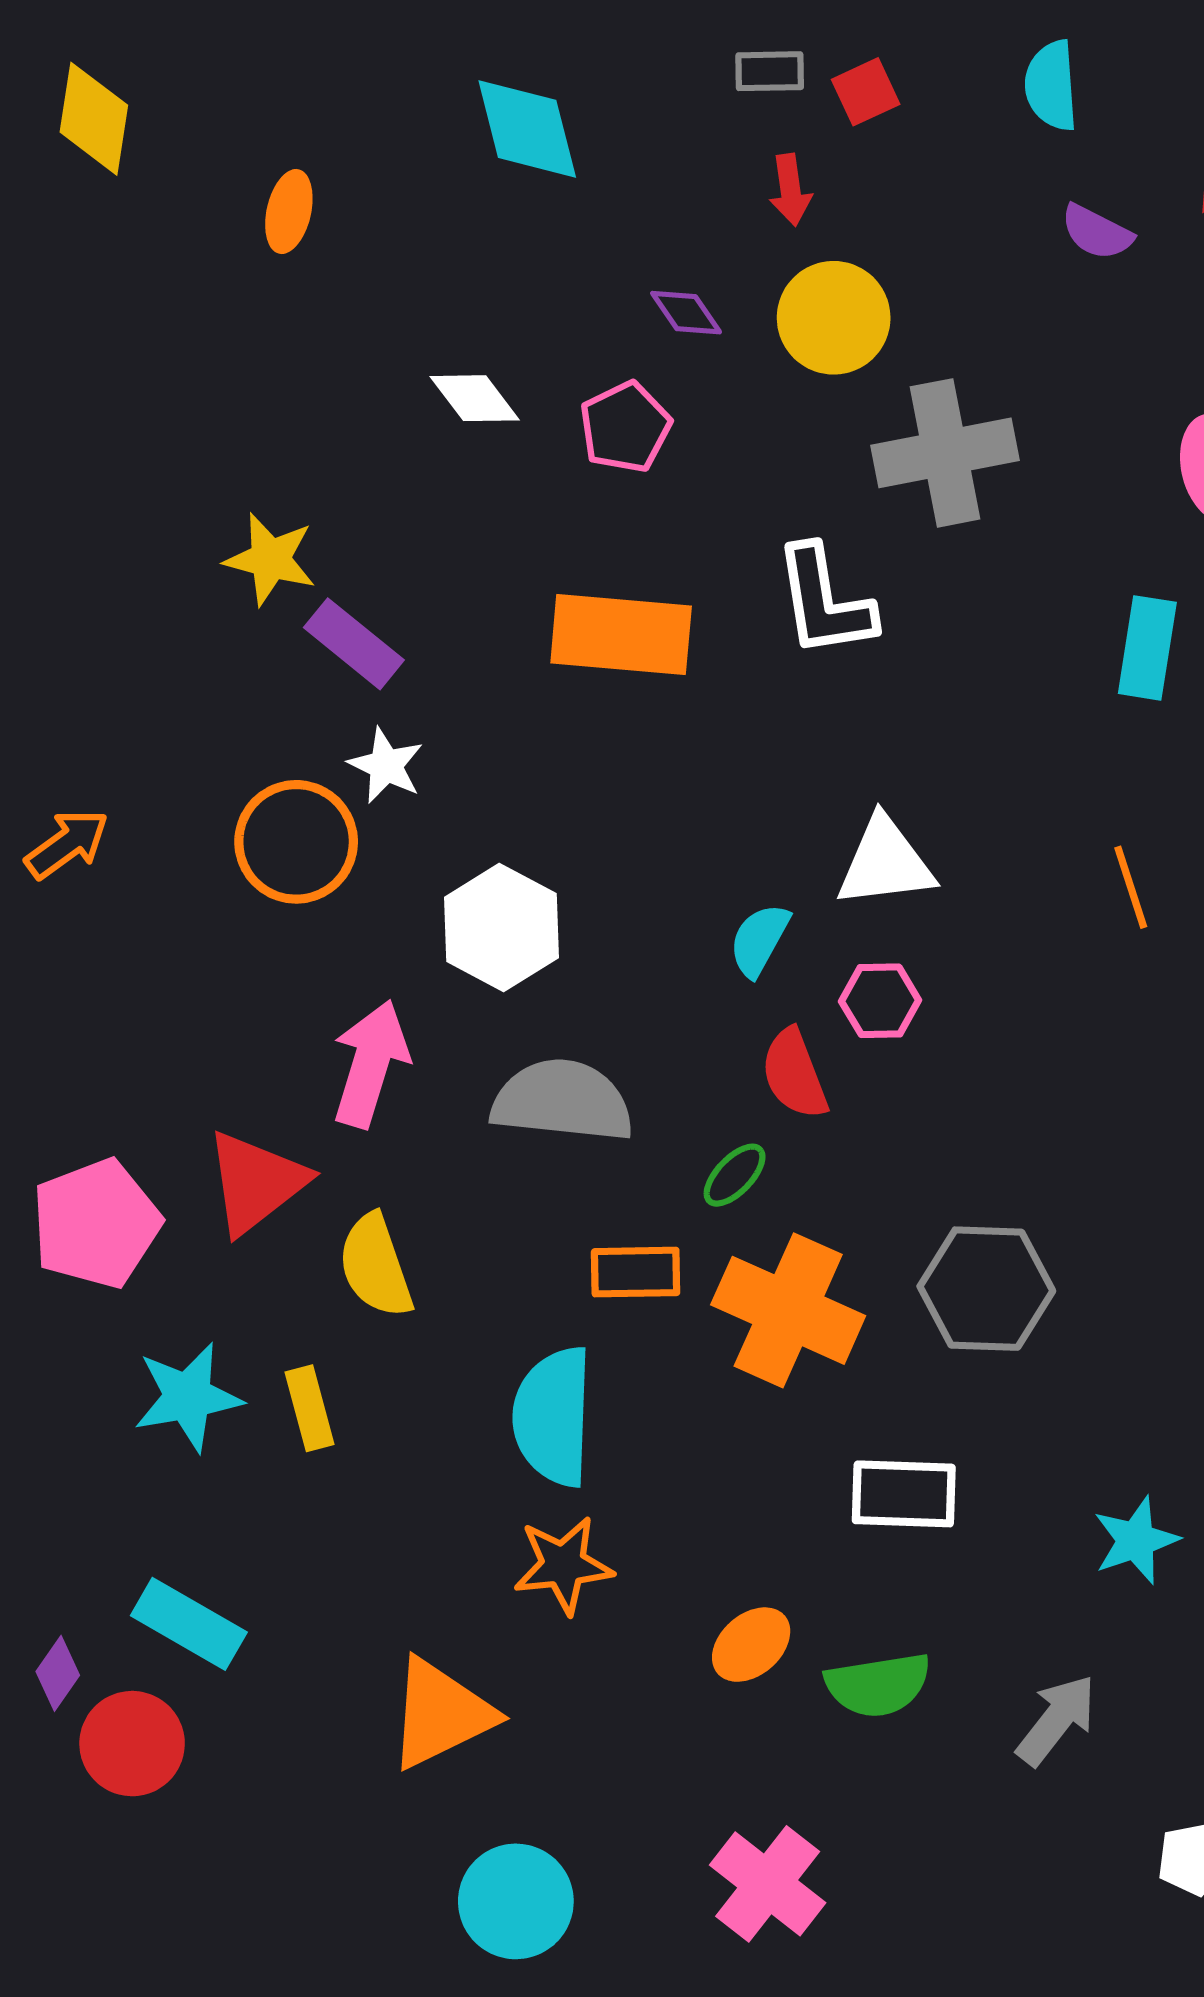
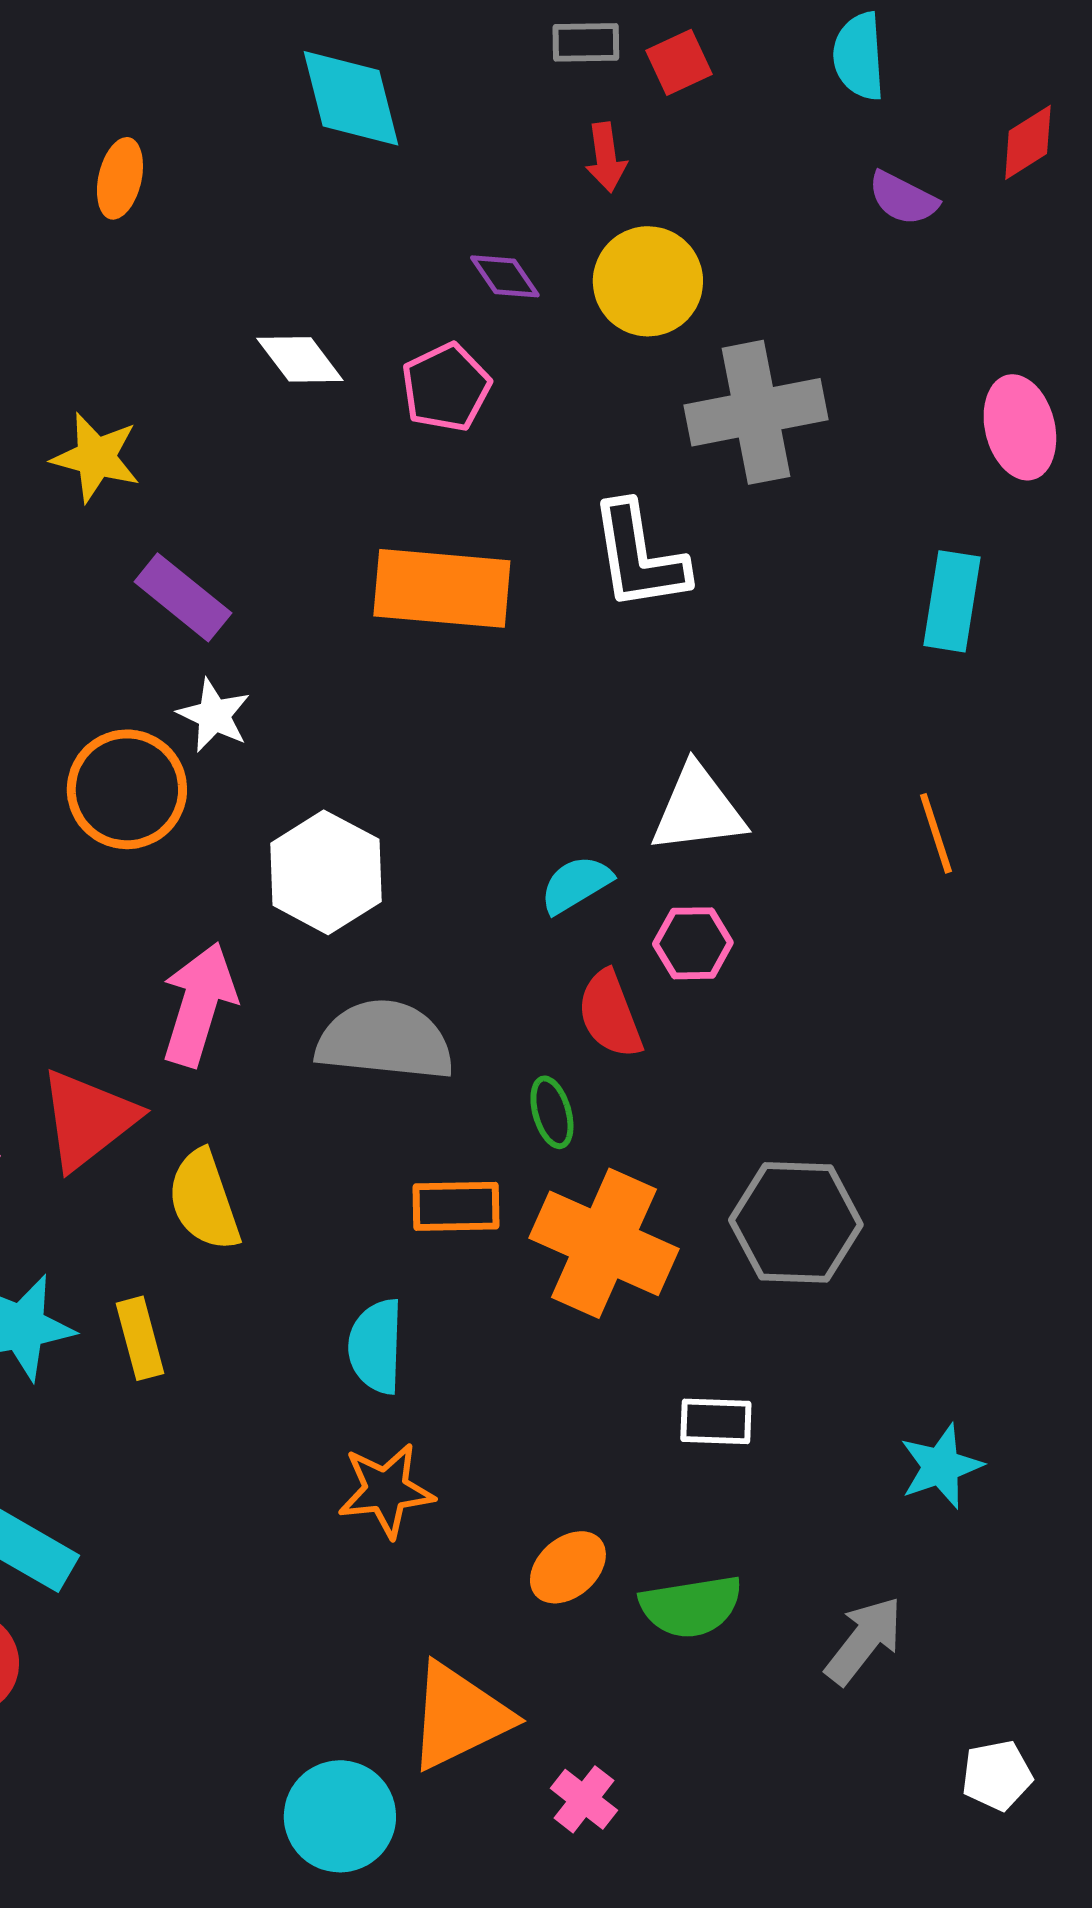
yellow star: (270, 559) -> (96, 457), moved
cyan semicircle: (759, 940) -> (576, 884), turned 30
green ellipse: (735, 1175) -> (552, 1112), turned -60
cyan semicircle: (553, 1417) -> (376, 1346), size x0.7
white rectangle: (904, 1494) -> (716, 1421), size x0.7
orange triangle: (441, 1714) -> (459, 1716), moved
pink cross: (768, 1884) -> (584, 1799), size x0.6

